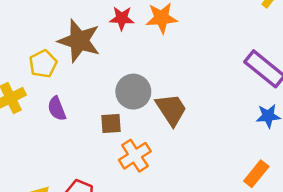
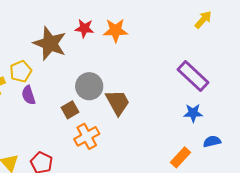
yellow pentagon: (43, 64) -> (21, 71), moved
brown square: (111, 123) -> (70, 110), turned -30

